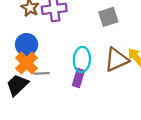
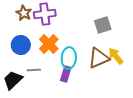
gray square: (108, 17) -> (103, 25), moved
orange cross: (27, 63) -> (49, 44), moved

